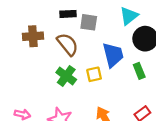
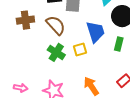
green rectangle: (139, 71) -> (119, 44), turned 40

